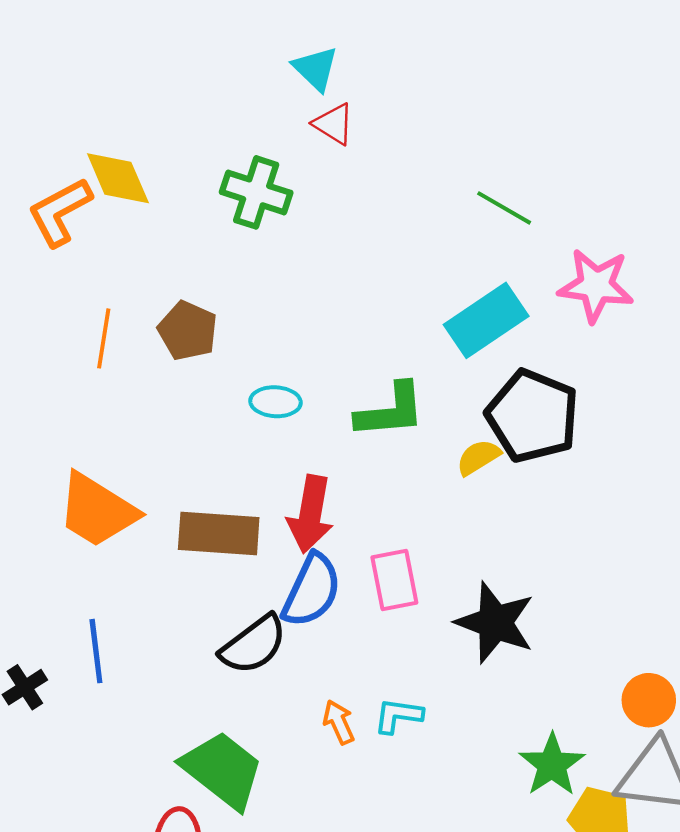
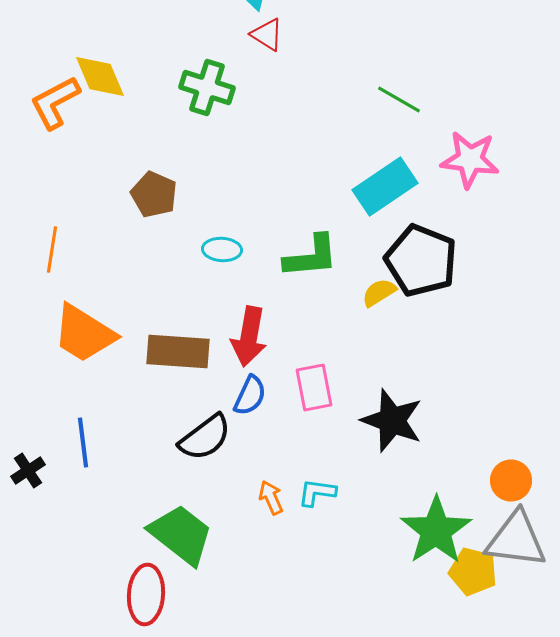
orange line: (104, 338) -> (52, 250), moved
blue semicircle: (312, 590) -> (250, 396), size x0.7
green star: (552, 765) -> (436, 530), size x1.4

